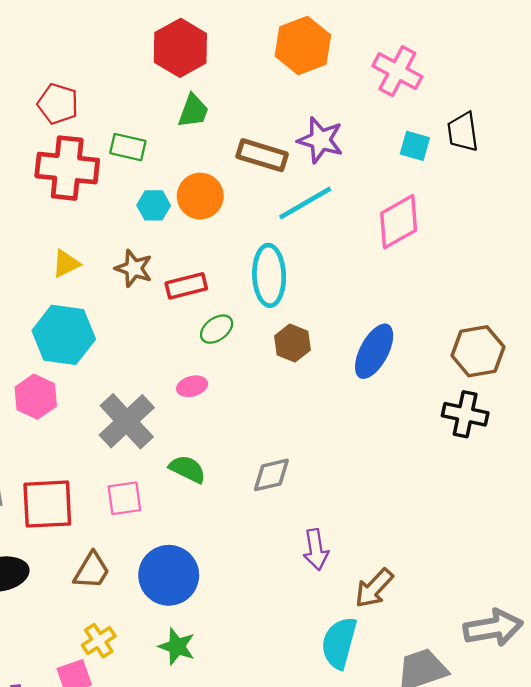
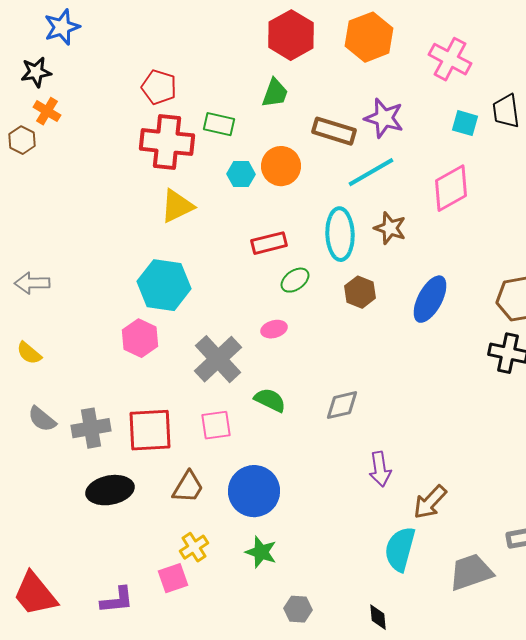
red hexagon: (180, 48) -> (291, 35), moved
yellow triangle: (66, 264) -> (177, 206), moved, size x1.4
brown star: (134, 268) -> (390, 228), moved

